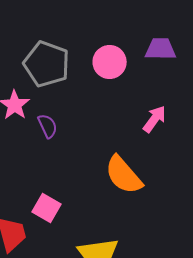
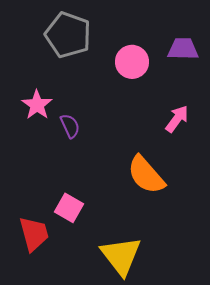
gray pentagon: (47, 64) -> (68, 35), moved

